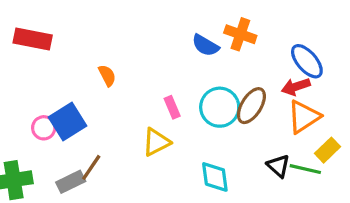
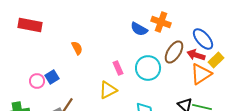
red arrow: (296, 87) -> (196, 55), turned 36
brown ellipse: (251, 106) -> (174, 52), moved
blue square: (68, 121) -> (52, 77), size x0.6
yellow rectangle: (328, 150) -> (216, 60), moved

